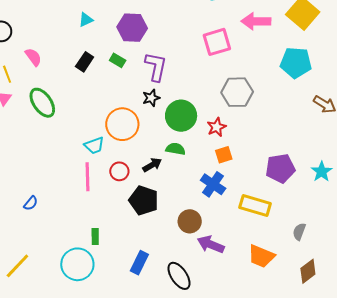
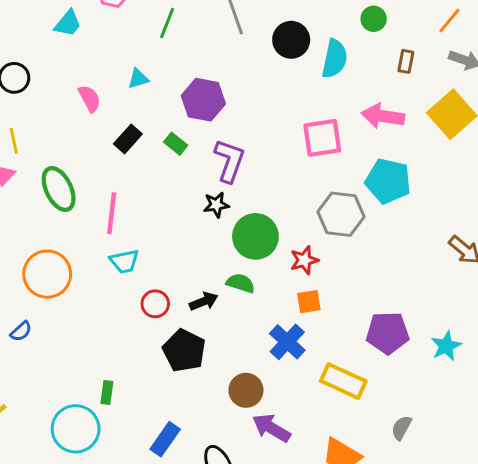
pink semicircle: (33, 57) -> (90, 99), moved
cyan pentagon: (296, 63) -> (388, 181), moved
orange circle: (122, 124) -> (47, 274), moved
pink line: (88, 177) -> (112, 213), moved

